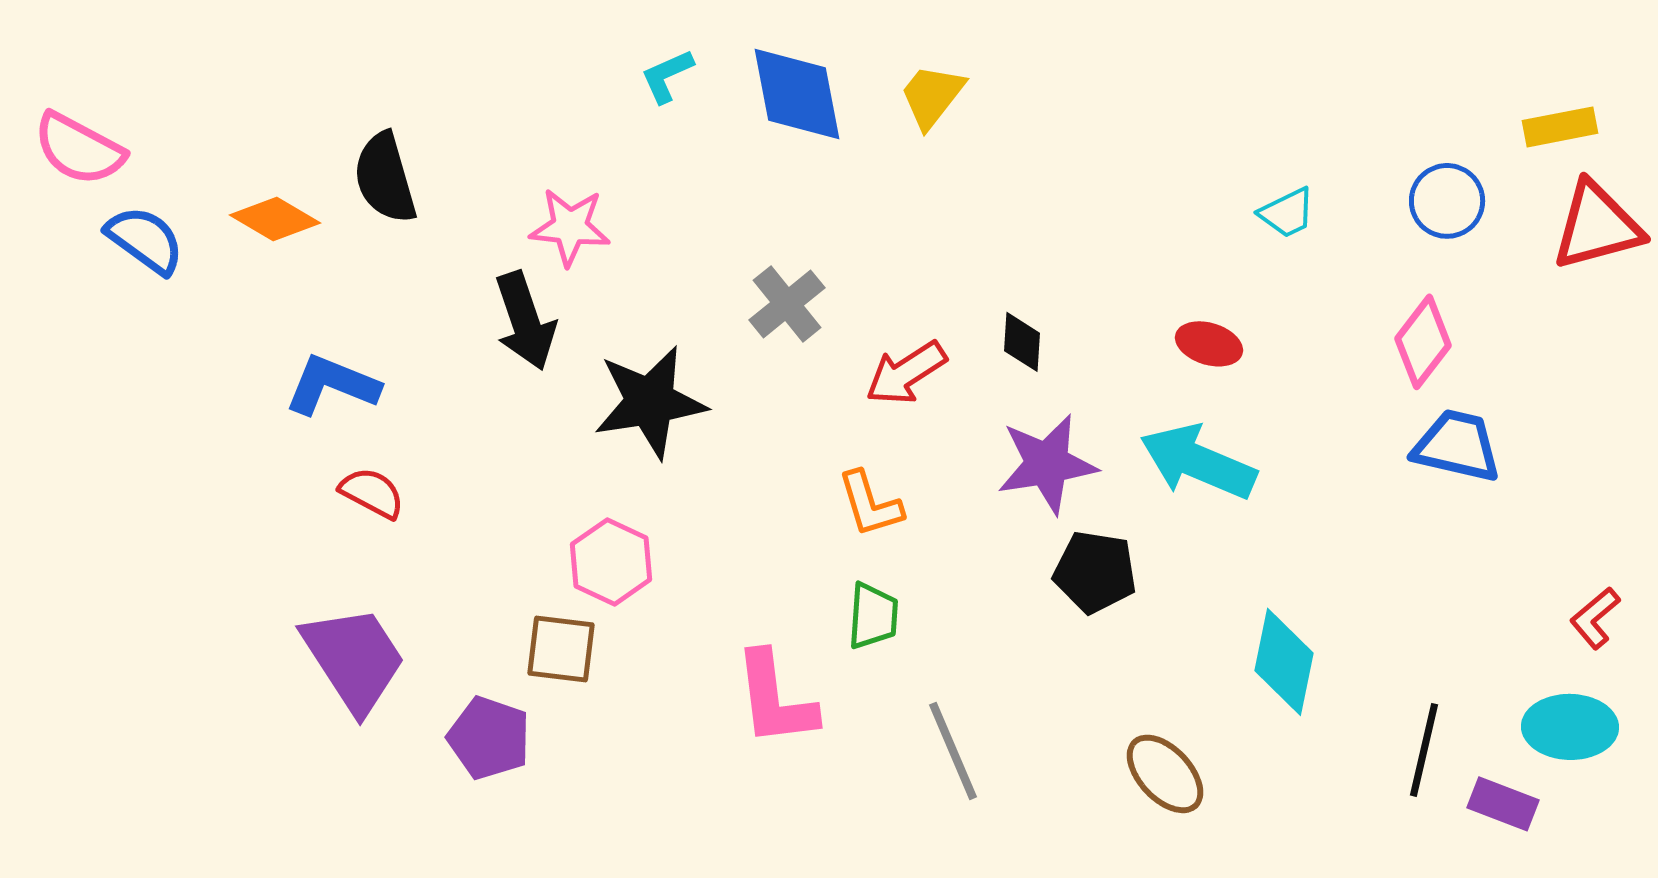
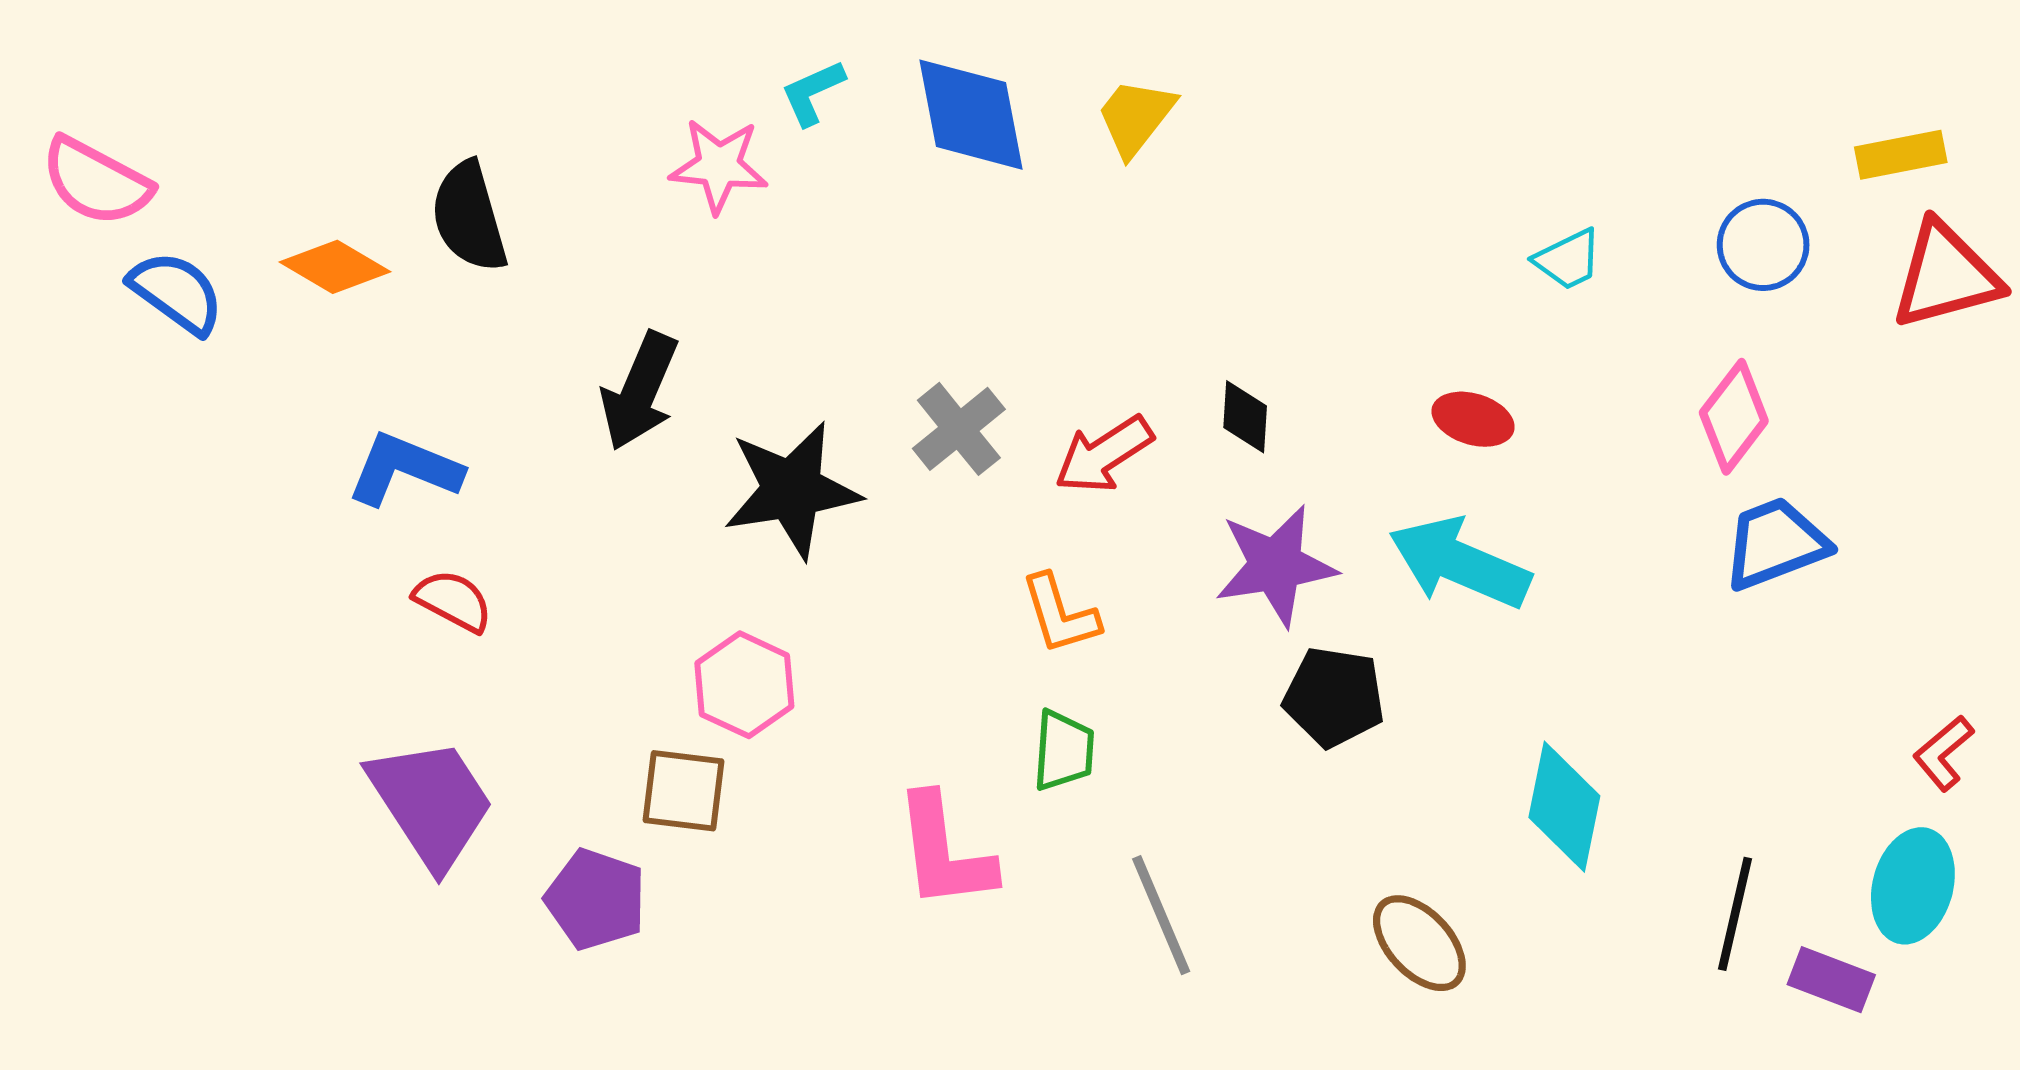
pink star: (570, 227) -> (719, 166), moved
gray cross: (787, 304) -> (959, 429), moved
black arrow: (525, 321) -> (640, 391), turned 42
blue trapezoid: (1457, 446) -> (1775, 543), turned -34
cyan ellipse: (1570, 727) -> (1913, 886), turned -76

